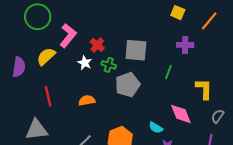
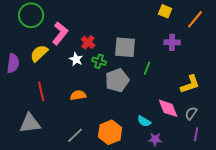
green line: (168, 72) -> (147, 68), moved
yellow L-shape: (204, 89) -> (190, 84), turned 70
gray semicircle: (218, 116) -> (191, 113), moved

